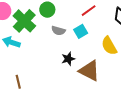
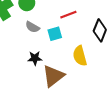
brown triangle: (89, 71) -> (53, 76), turned 40

